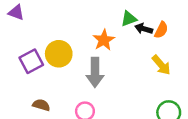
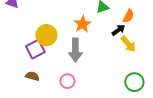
black arrow: (144, 29) -> (118, 30), moved, turned 128
purple square: (31, 61) -> (35, 49), moved

